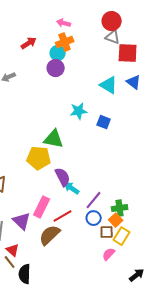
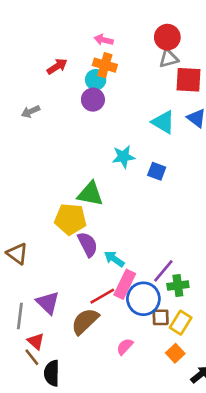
gray triangle: (113, 37) -> (169, 58), turned -35
orange cross: (65, 42) -> (105, 65), turned 36
purple semicircle: (63, 177) -> (88, 244), moved
purple line: (94, 200) -> (163, 271), moved
pink rectangle: (42, 207) -> (125, 284), moved
blue circle: (94, 218) -> (143, 299), size x1.6
orange square: (116, 220) -> (175, 353), moved
pink semicircle: (109, 254) -> (125, 347), moved

